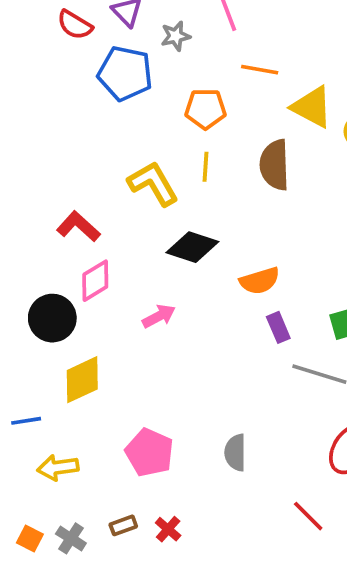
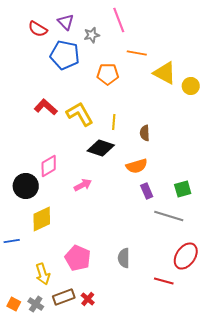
brown semicircle: (275, 165) -> (145, 133), moved, size x0.6
yellow line: (205, 167) -> (114, 122), moved
red L-shape: (78, 227) -> (46, 107), moved
yellow arrow: (58, 467) -> (43, 274), moved, turned -100
red line: (308, 516) -> (164, 281), moved, turned -30
brown rectangle: (123, 525) -> (64, 297), size x1.5

